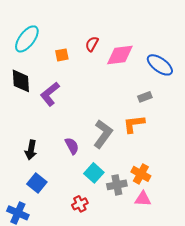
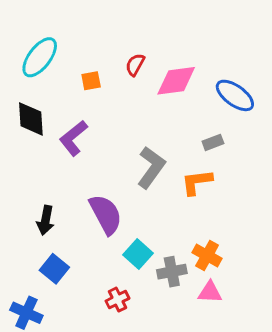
gray L-shape: (103, 134) -> (151, 167), moved
purple semicircle: (72, 146) -> (106, 214), size x1.6

